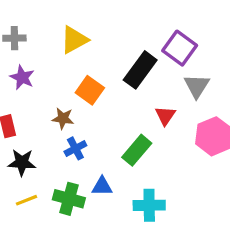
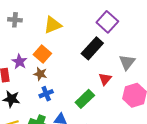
purple square: (180, 48) -> (107, 22), moved
purple star: (22, 77) -> (19, 62), moved
orange square: (90, 90) -> (42, 54), moved

